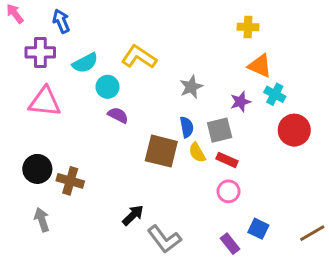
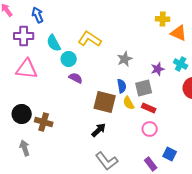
cyan semicircle: (85, 63) -> (54, 43), turned 90
orange triangle: (260, 66) -> (179, 33), moved
black arrow: (133, 215) -> (99, 130), moved

